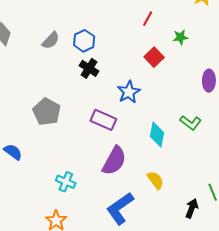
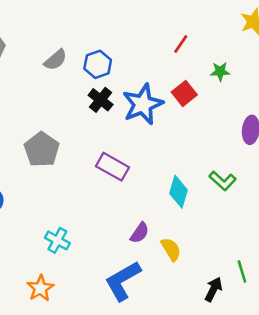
blue star: (129, 92) -> (143, 104), moved, size x1.4
purple semicircle: (114, 161) -> (140, 233), moved, size x0.6

